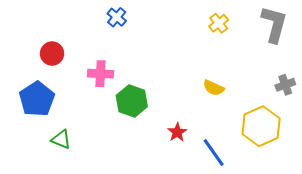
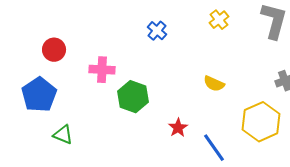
blue cross: (117, 17) -> (157, 31), moved

